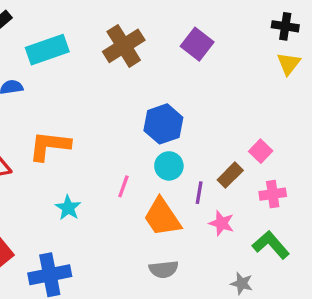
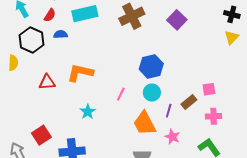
pink square: (261, 151) -> (209, 89), turned 32
pink line: (123, 186) -> (121, 94), moved
pink star: (221, 223) -> (172, 137), moved

